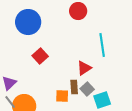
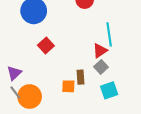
red triangle: (84, 68) -> (100, 51), moved
gray square: (87, 89) -> (101, 67), moved

